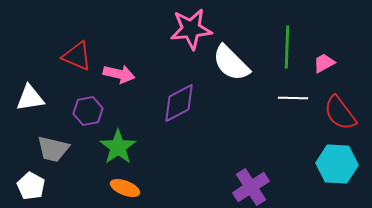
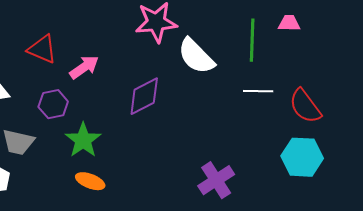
pink trapezoid: (324, 63) -> (289, 23), moved, turned 30
pink arrow: (119, 74) -> (84, 67), turned -48

